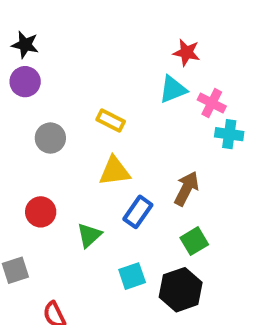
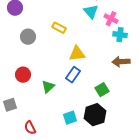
cyan triangle: (173, 89) -> (91, 12), turned -49
yellow triangle: (115, 171) -> (77, 54), moved
brown arrow: (186, 189) -> (121, 62), moved, turned -120
cyan square: (132, 276) -> (70, 118), moved

